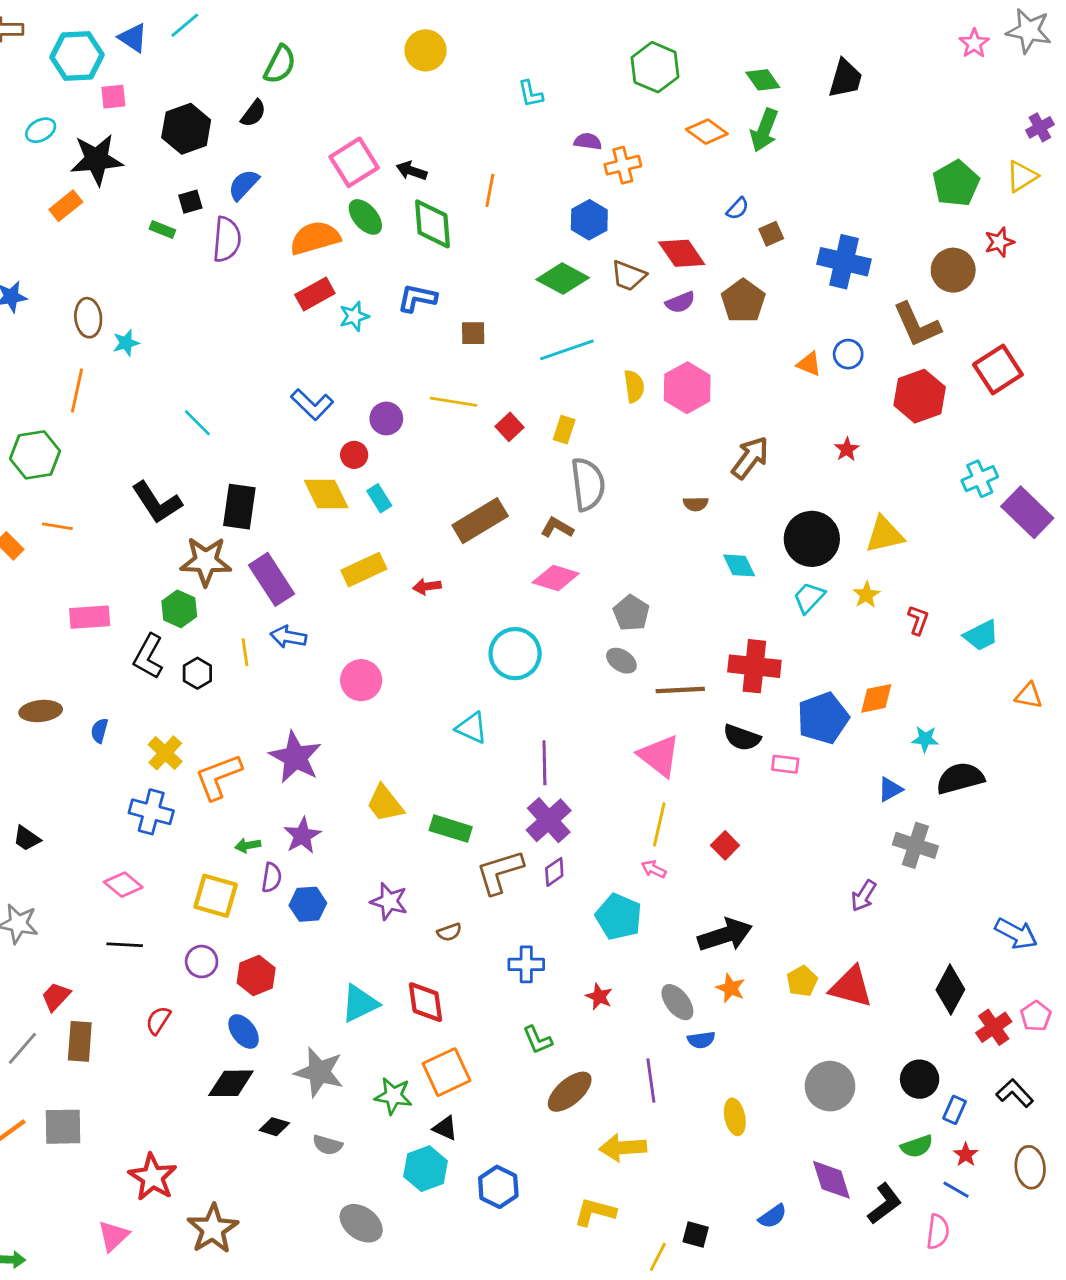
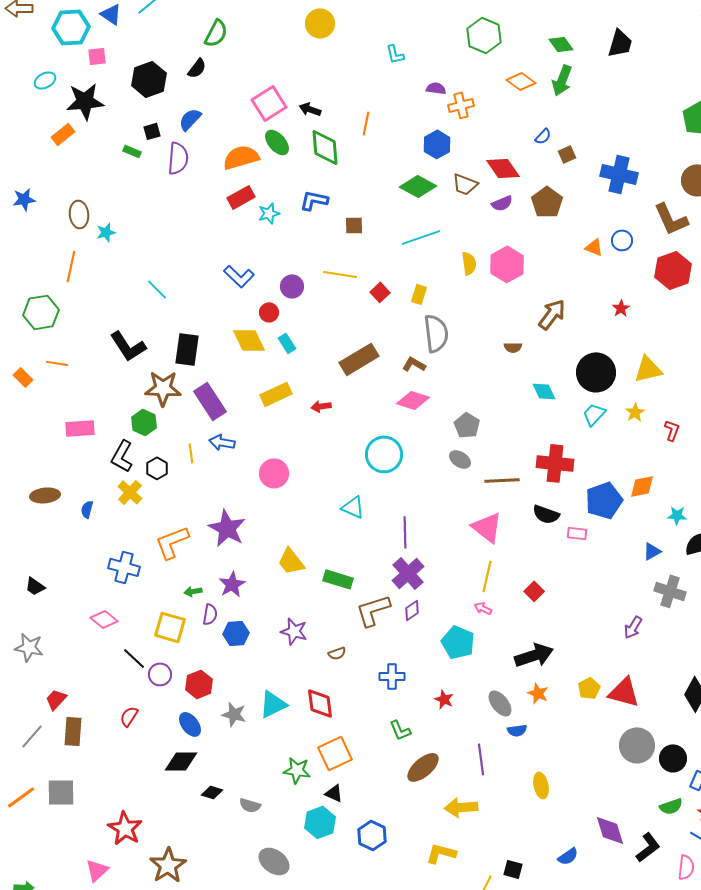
yellow cross: (165, 753) -> (130, 492), moved
black line: (125, 945) -> (134, 658), moved, turned 40
gray star: (319, 1072) -> (234, 714), moved, size x0.7
gray circle: (830, 1086) -> (637, 745), moved

